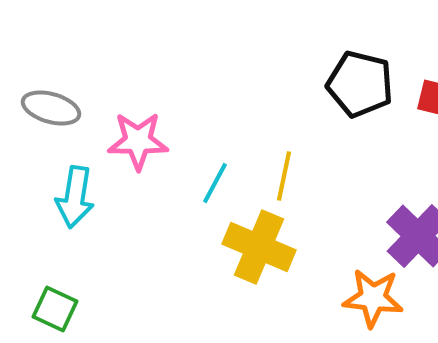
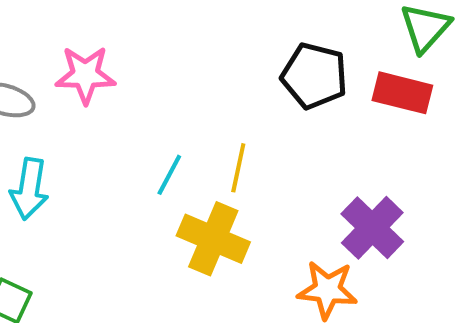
pink star: (138, 141) -> (85, 75), moved

